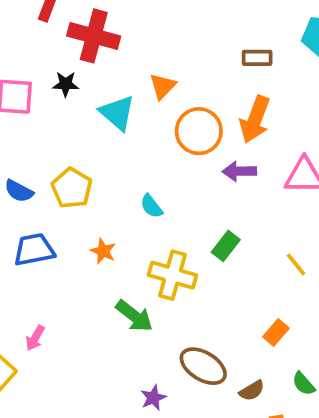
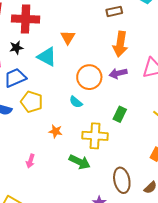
orange circle: (199, 131) -> (89, 77), moved
blue trapezoid: (34, 250) -> (15, 78), moved
pink arrow: (35, 338) -> (30, 161), moved
brown ellipse: (203, 366) -> (122, 180), turned 60

